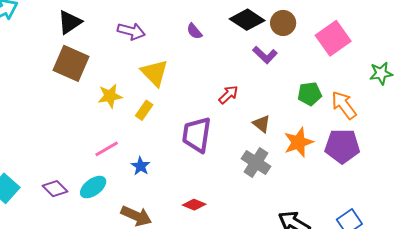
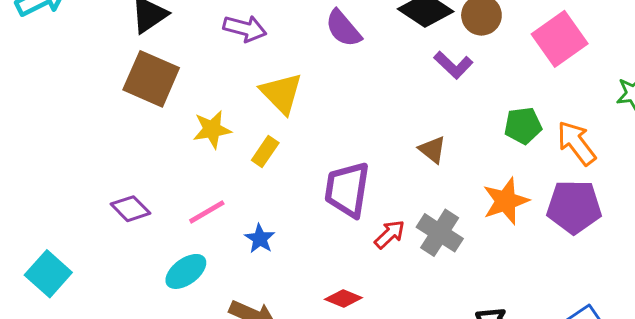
purple semicircle: (194, 31) -> (343, 28), size x1.5
red arrow: (228, 95) -> (390, 234), moved
brown triangle: (262, 124) -> (432, 150), moved
purple diamond: (55, 189) -> (131, 209), moved

